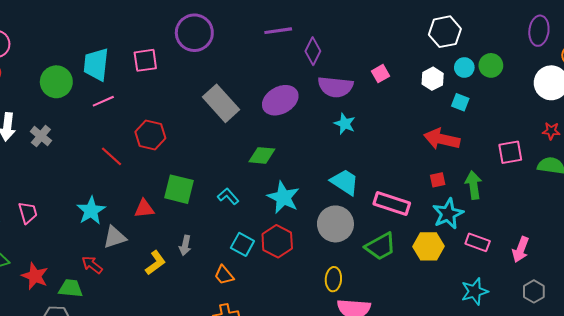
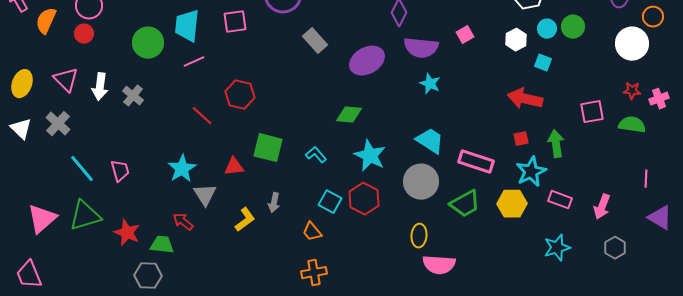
gray rectangle: (221, 103) -> (315, 41), moved, size x0.7
gray triangle: (115, 237) -> (205, 195), turned -45

